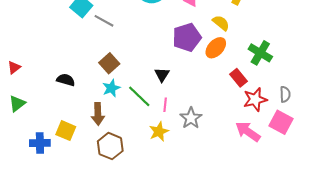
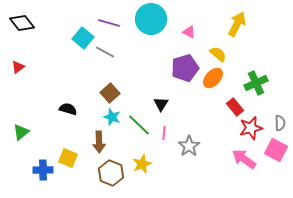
green cross: (260, 53) -> (256, 83), turned 35
red triangle: (14, 67) -> (18, 67), moved
cyan star: (111, 88) -> (112, 117), turned -30
yellow star: (159, 132) -> (142, 164), moved

